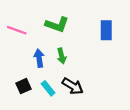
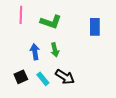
pink line: (17, 30) -> (21, 15), moved, turned 72

